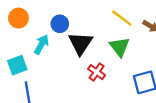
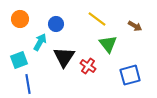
yellow line: (122, 18) -> (97, 19), moved
black triangle: (80, 43) -> (64, 57), moved

